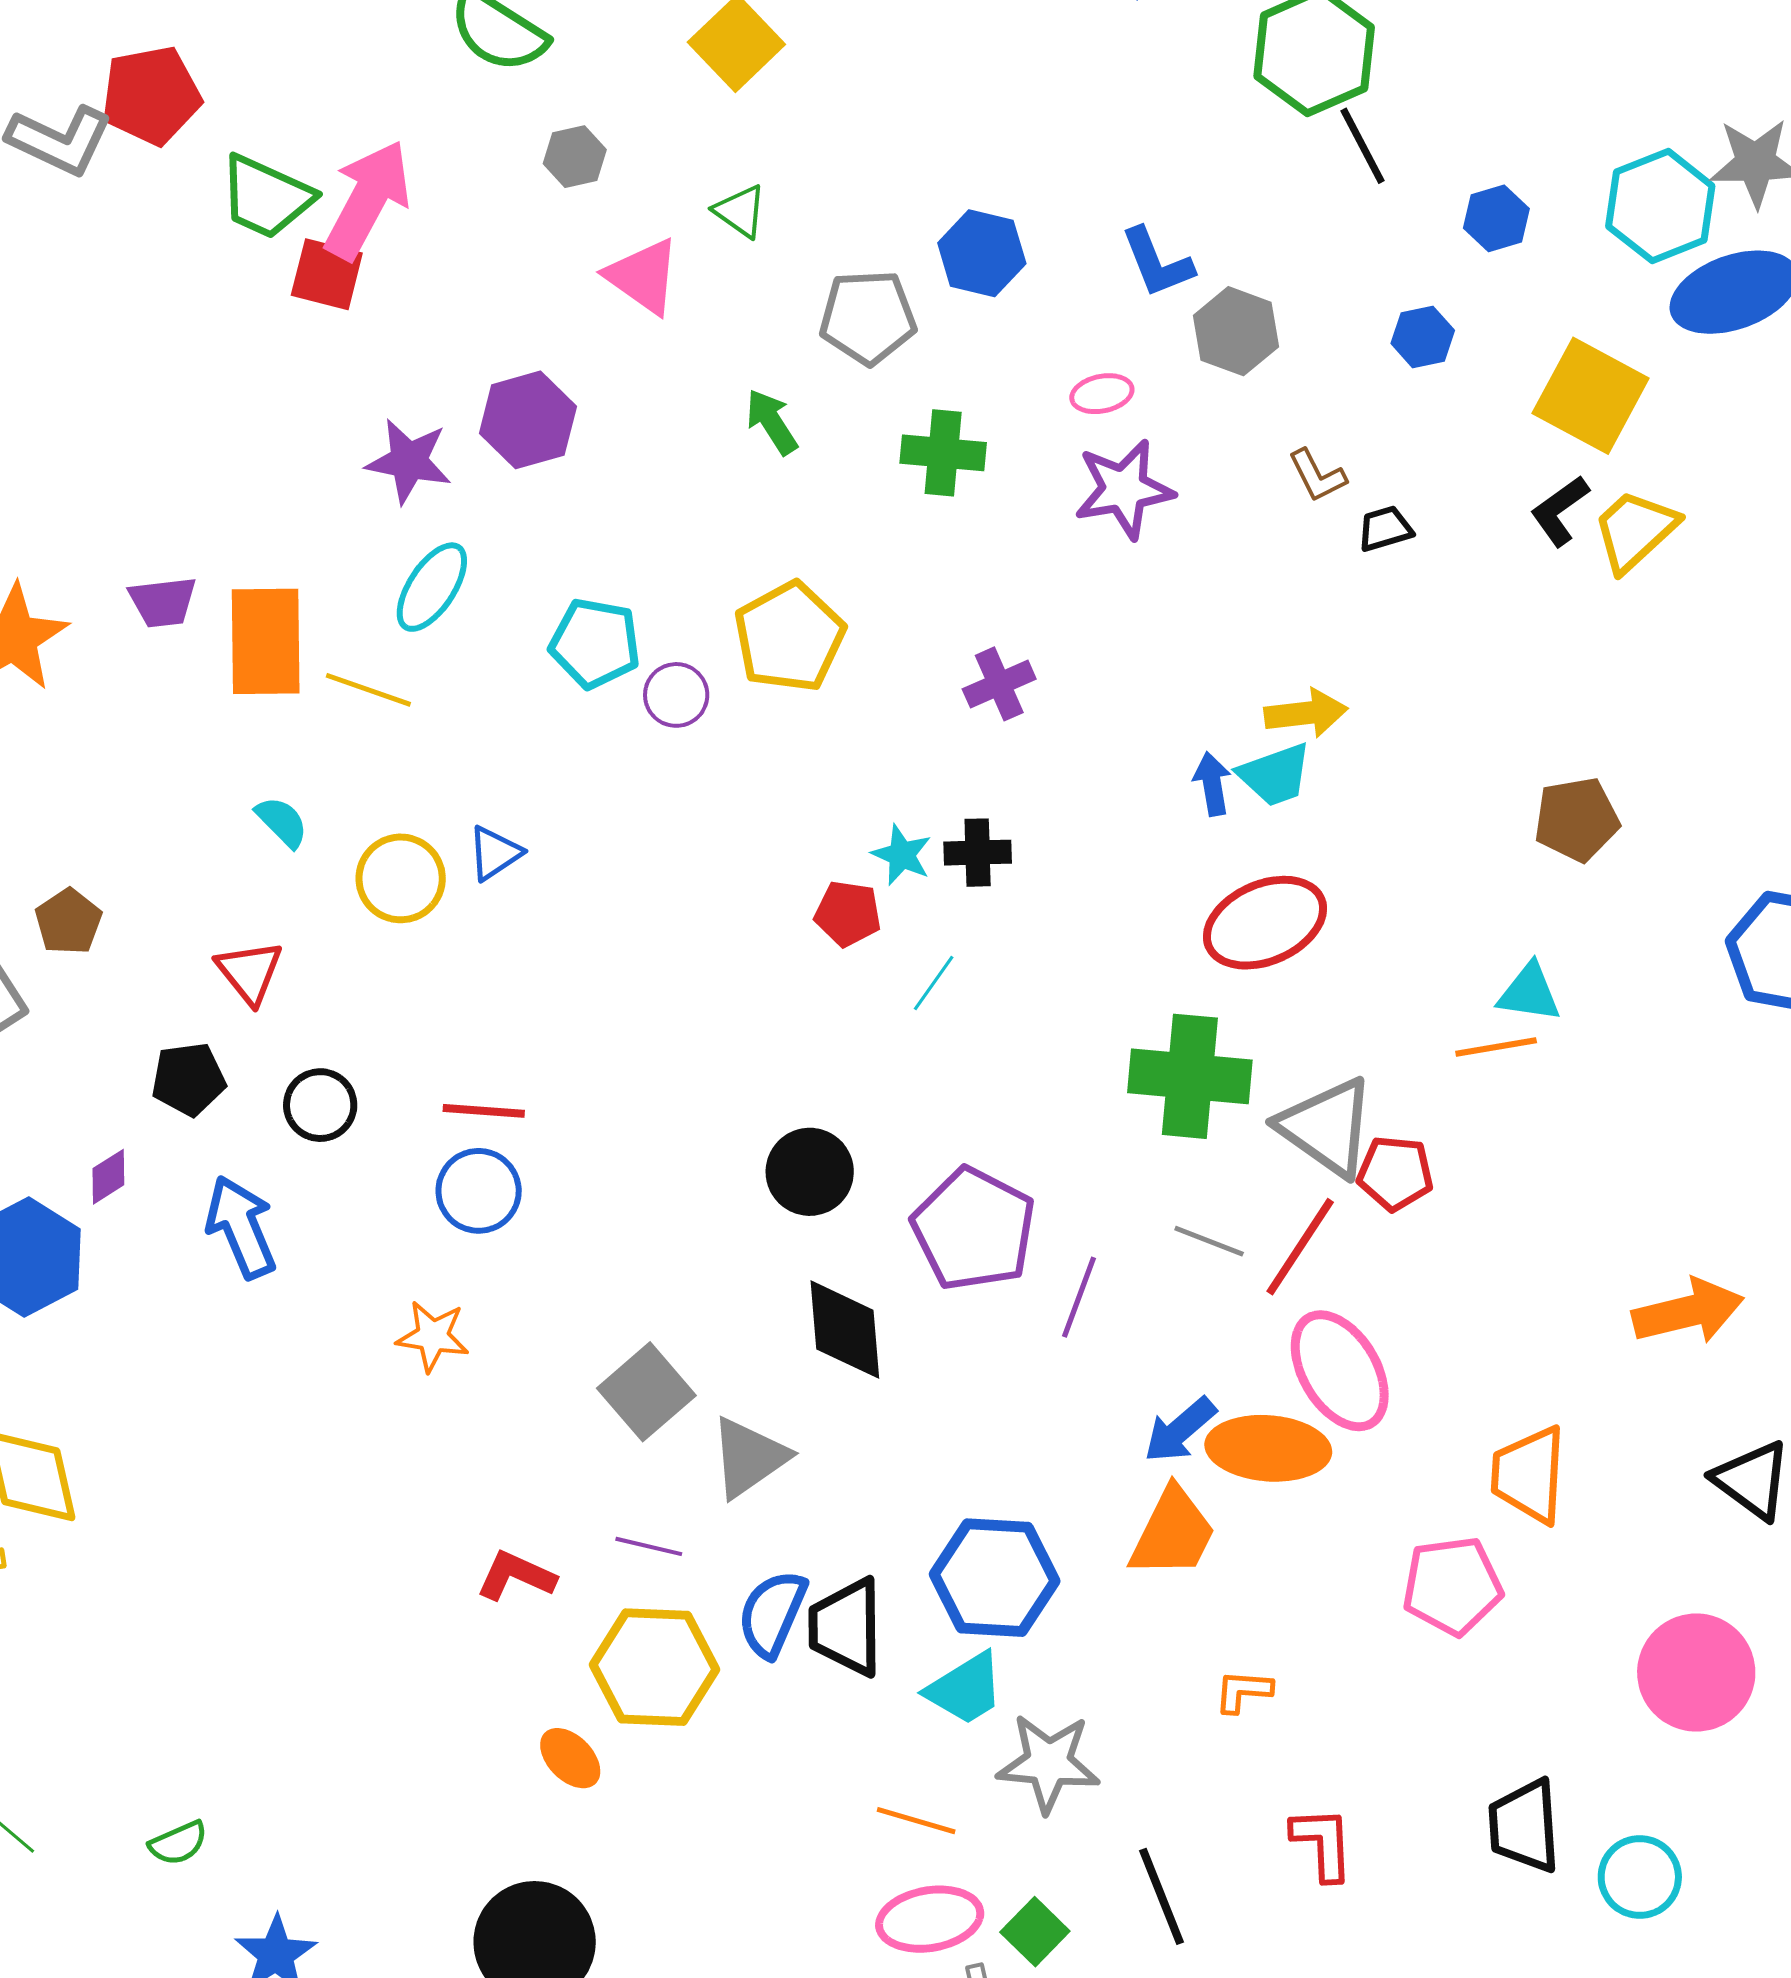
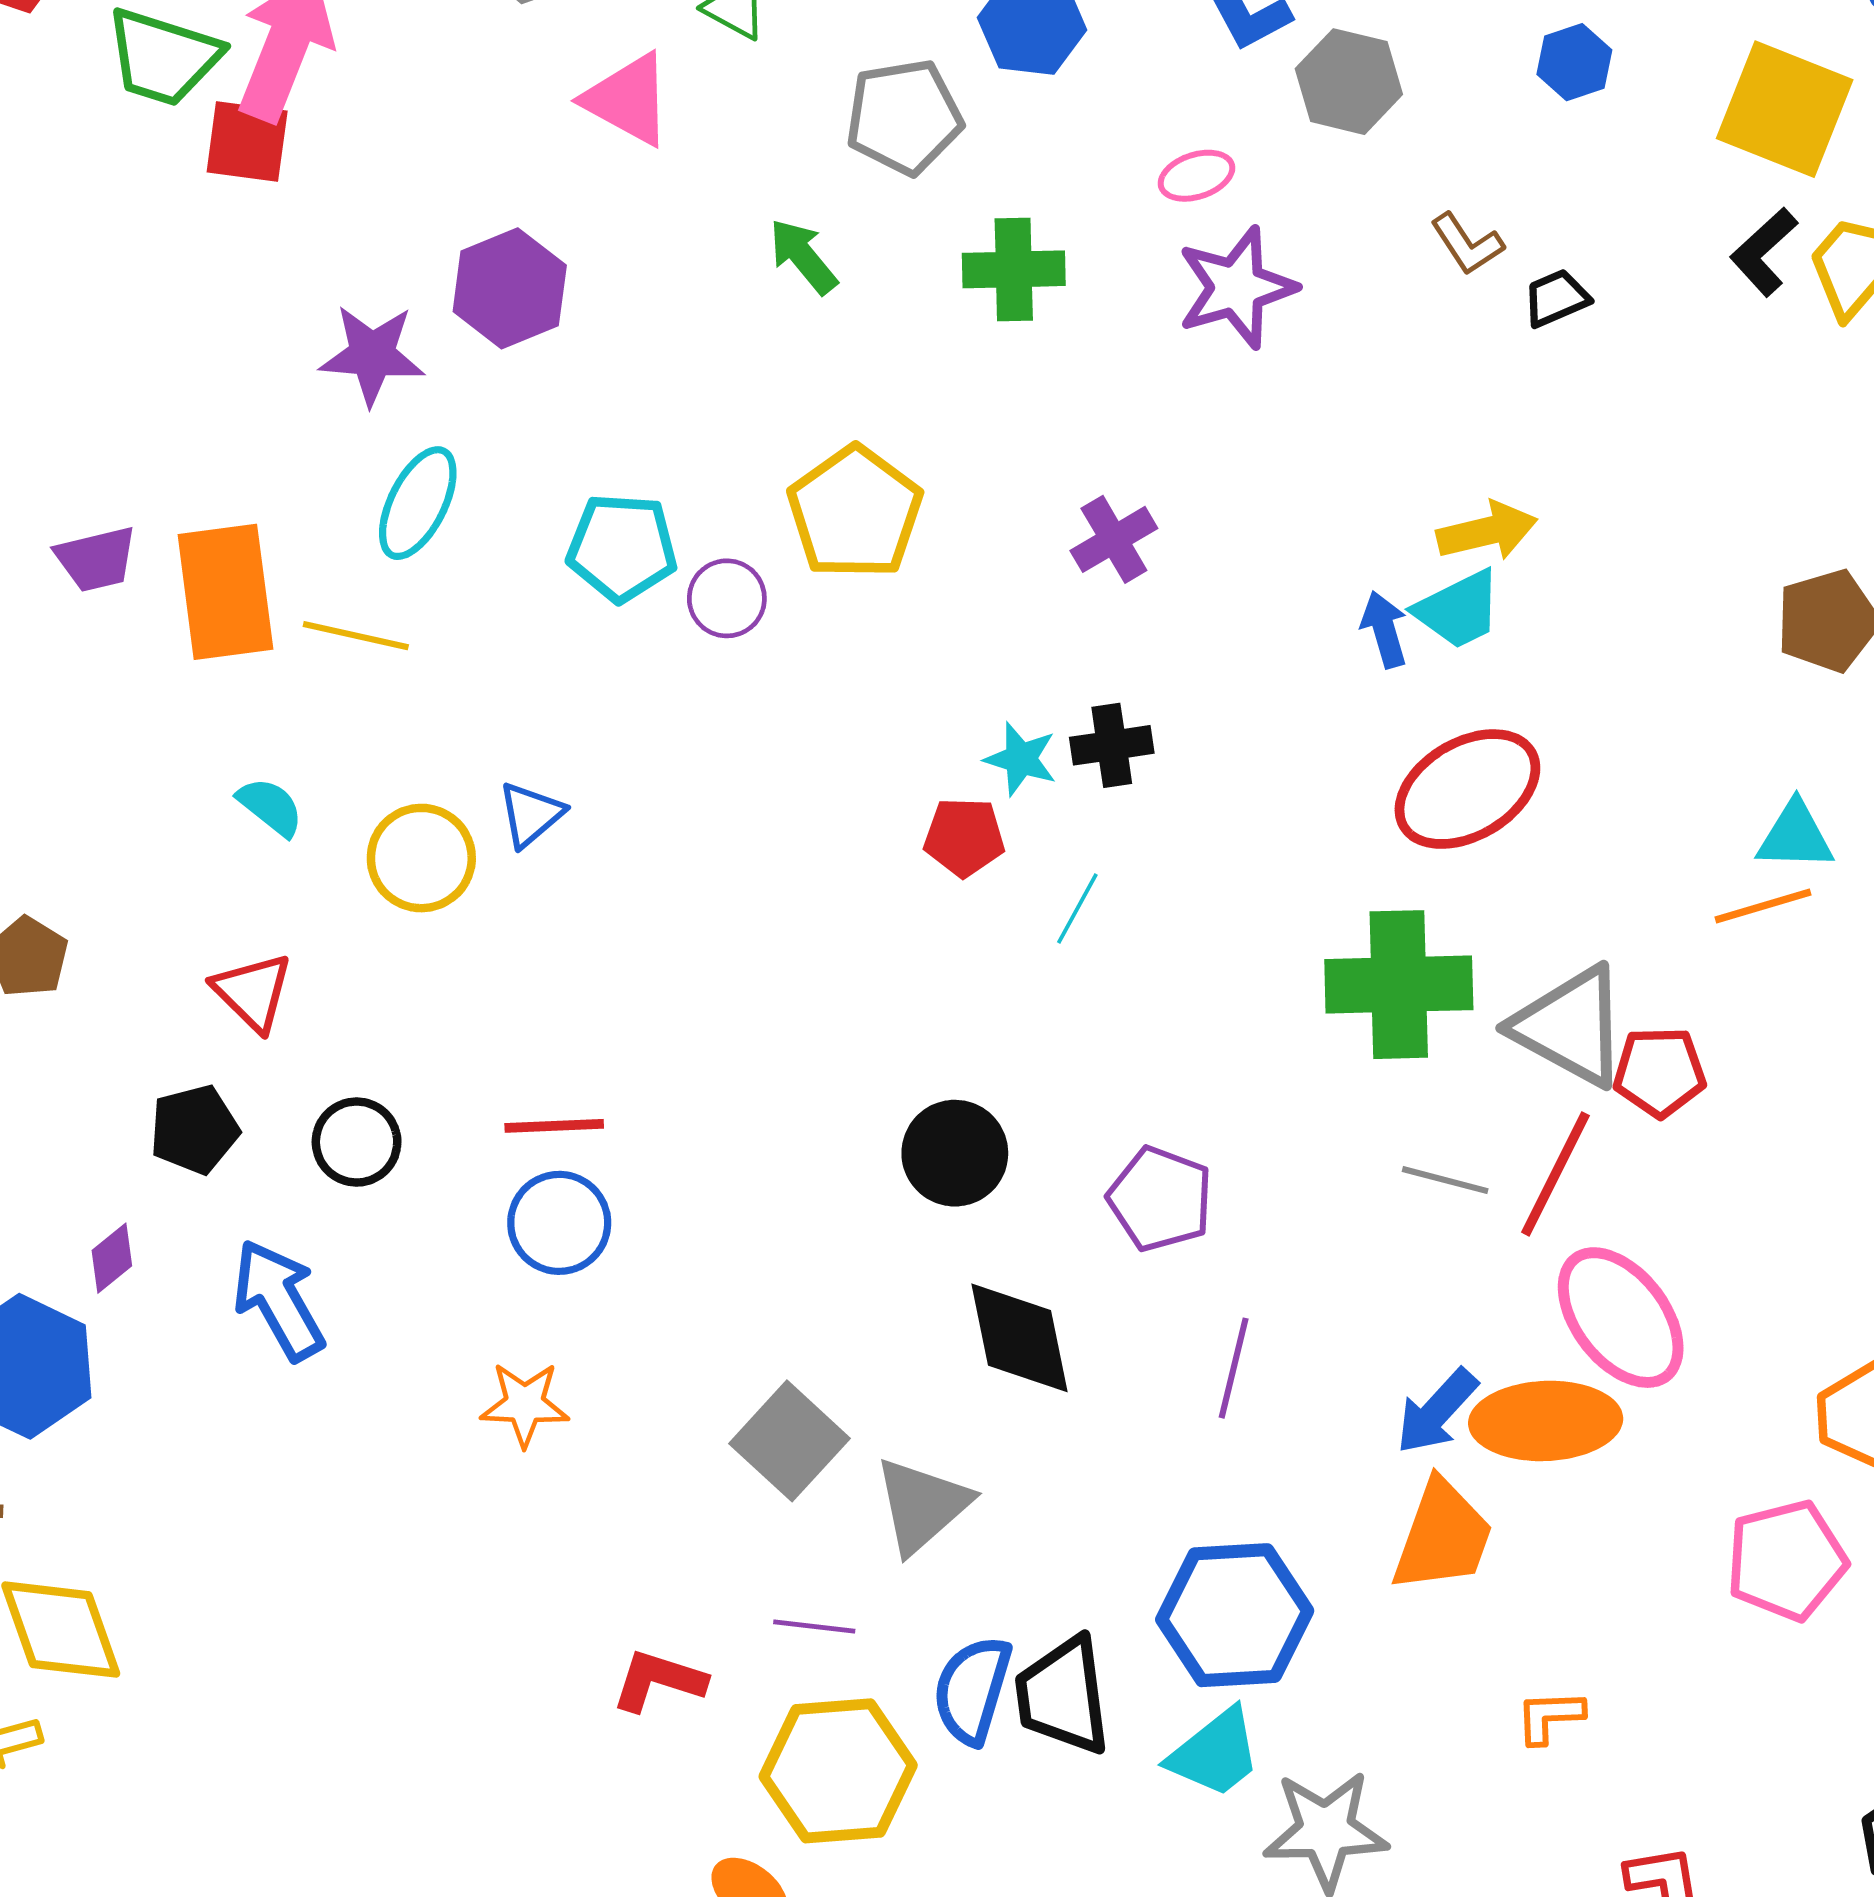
purple pentagon: (974, 1229) -> (1160, 1199), size x0.7
purple line: (1079, 1297) -> (1234, 1368), moved

